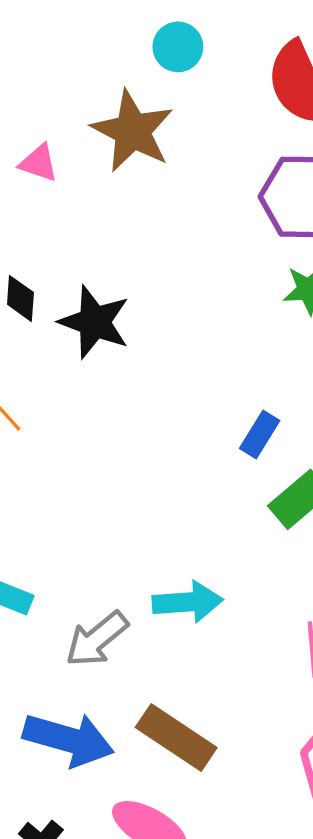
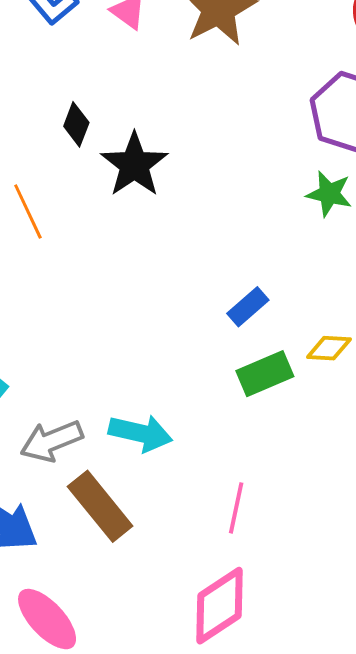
brown rectangle: (176, 738) -> (100, 506), moved

